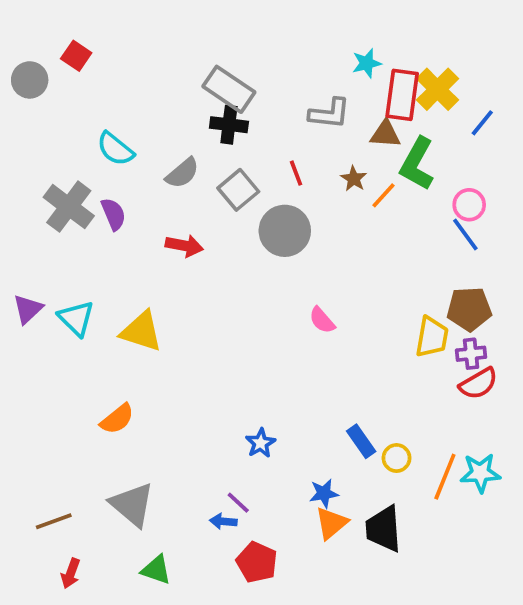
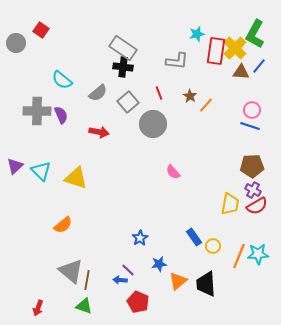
brown triangle: (385, 134) -> (241, 72), moved
green L-shape: (417, 164) -> (255, 34), moved
gray cross: (69, 207) -> (37, 111), turned -36
blue line: (465, 235) -> (250, 126), turned -36
yellow trapezoid: (432, 337) -> (230, 204), moved
purple cross: (471, 354) -> (253, 190), turned 35
blue star: (324, 493) -> (159, 264), moved
brown line: (54, 521) -> (87, 280), moved, turned -60

